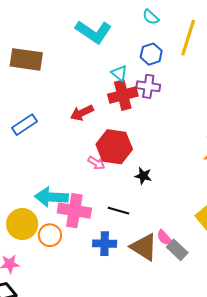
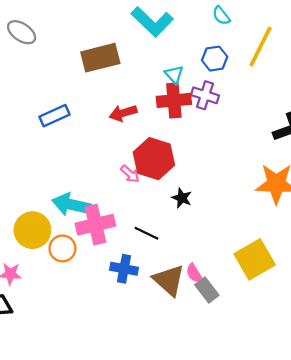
brown rectangle: (26, 59) -> (100, 58), moved, turned -32
pink cross: (74, 211) -> (95, 225), turned -32

